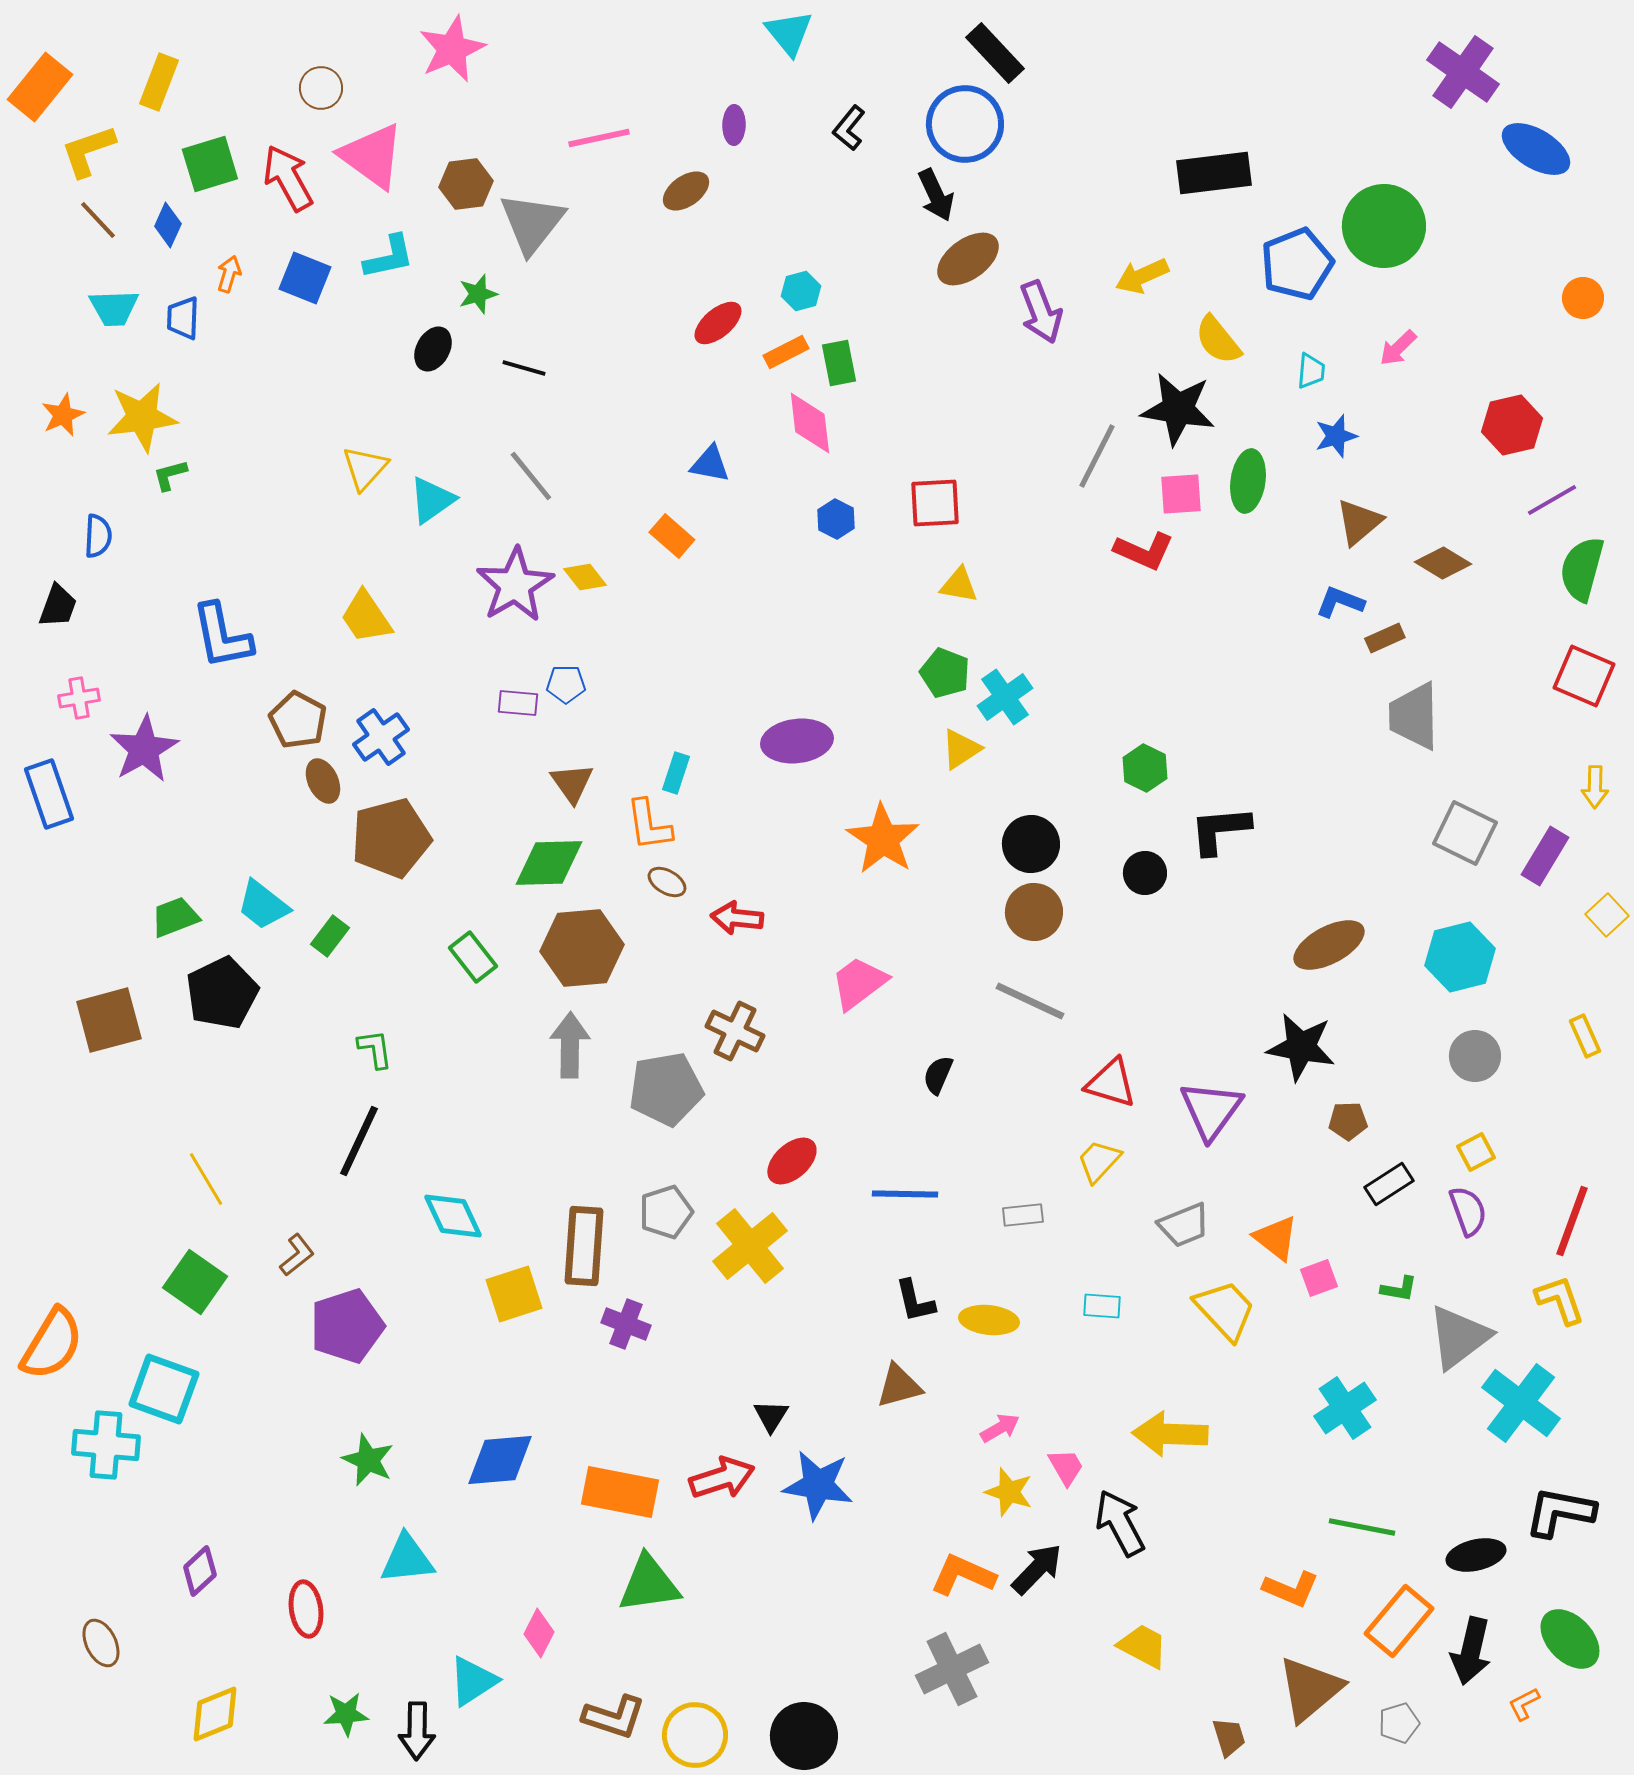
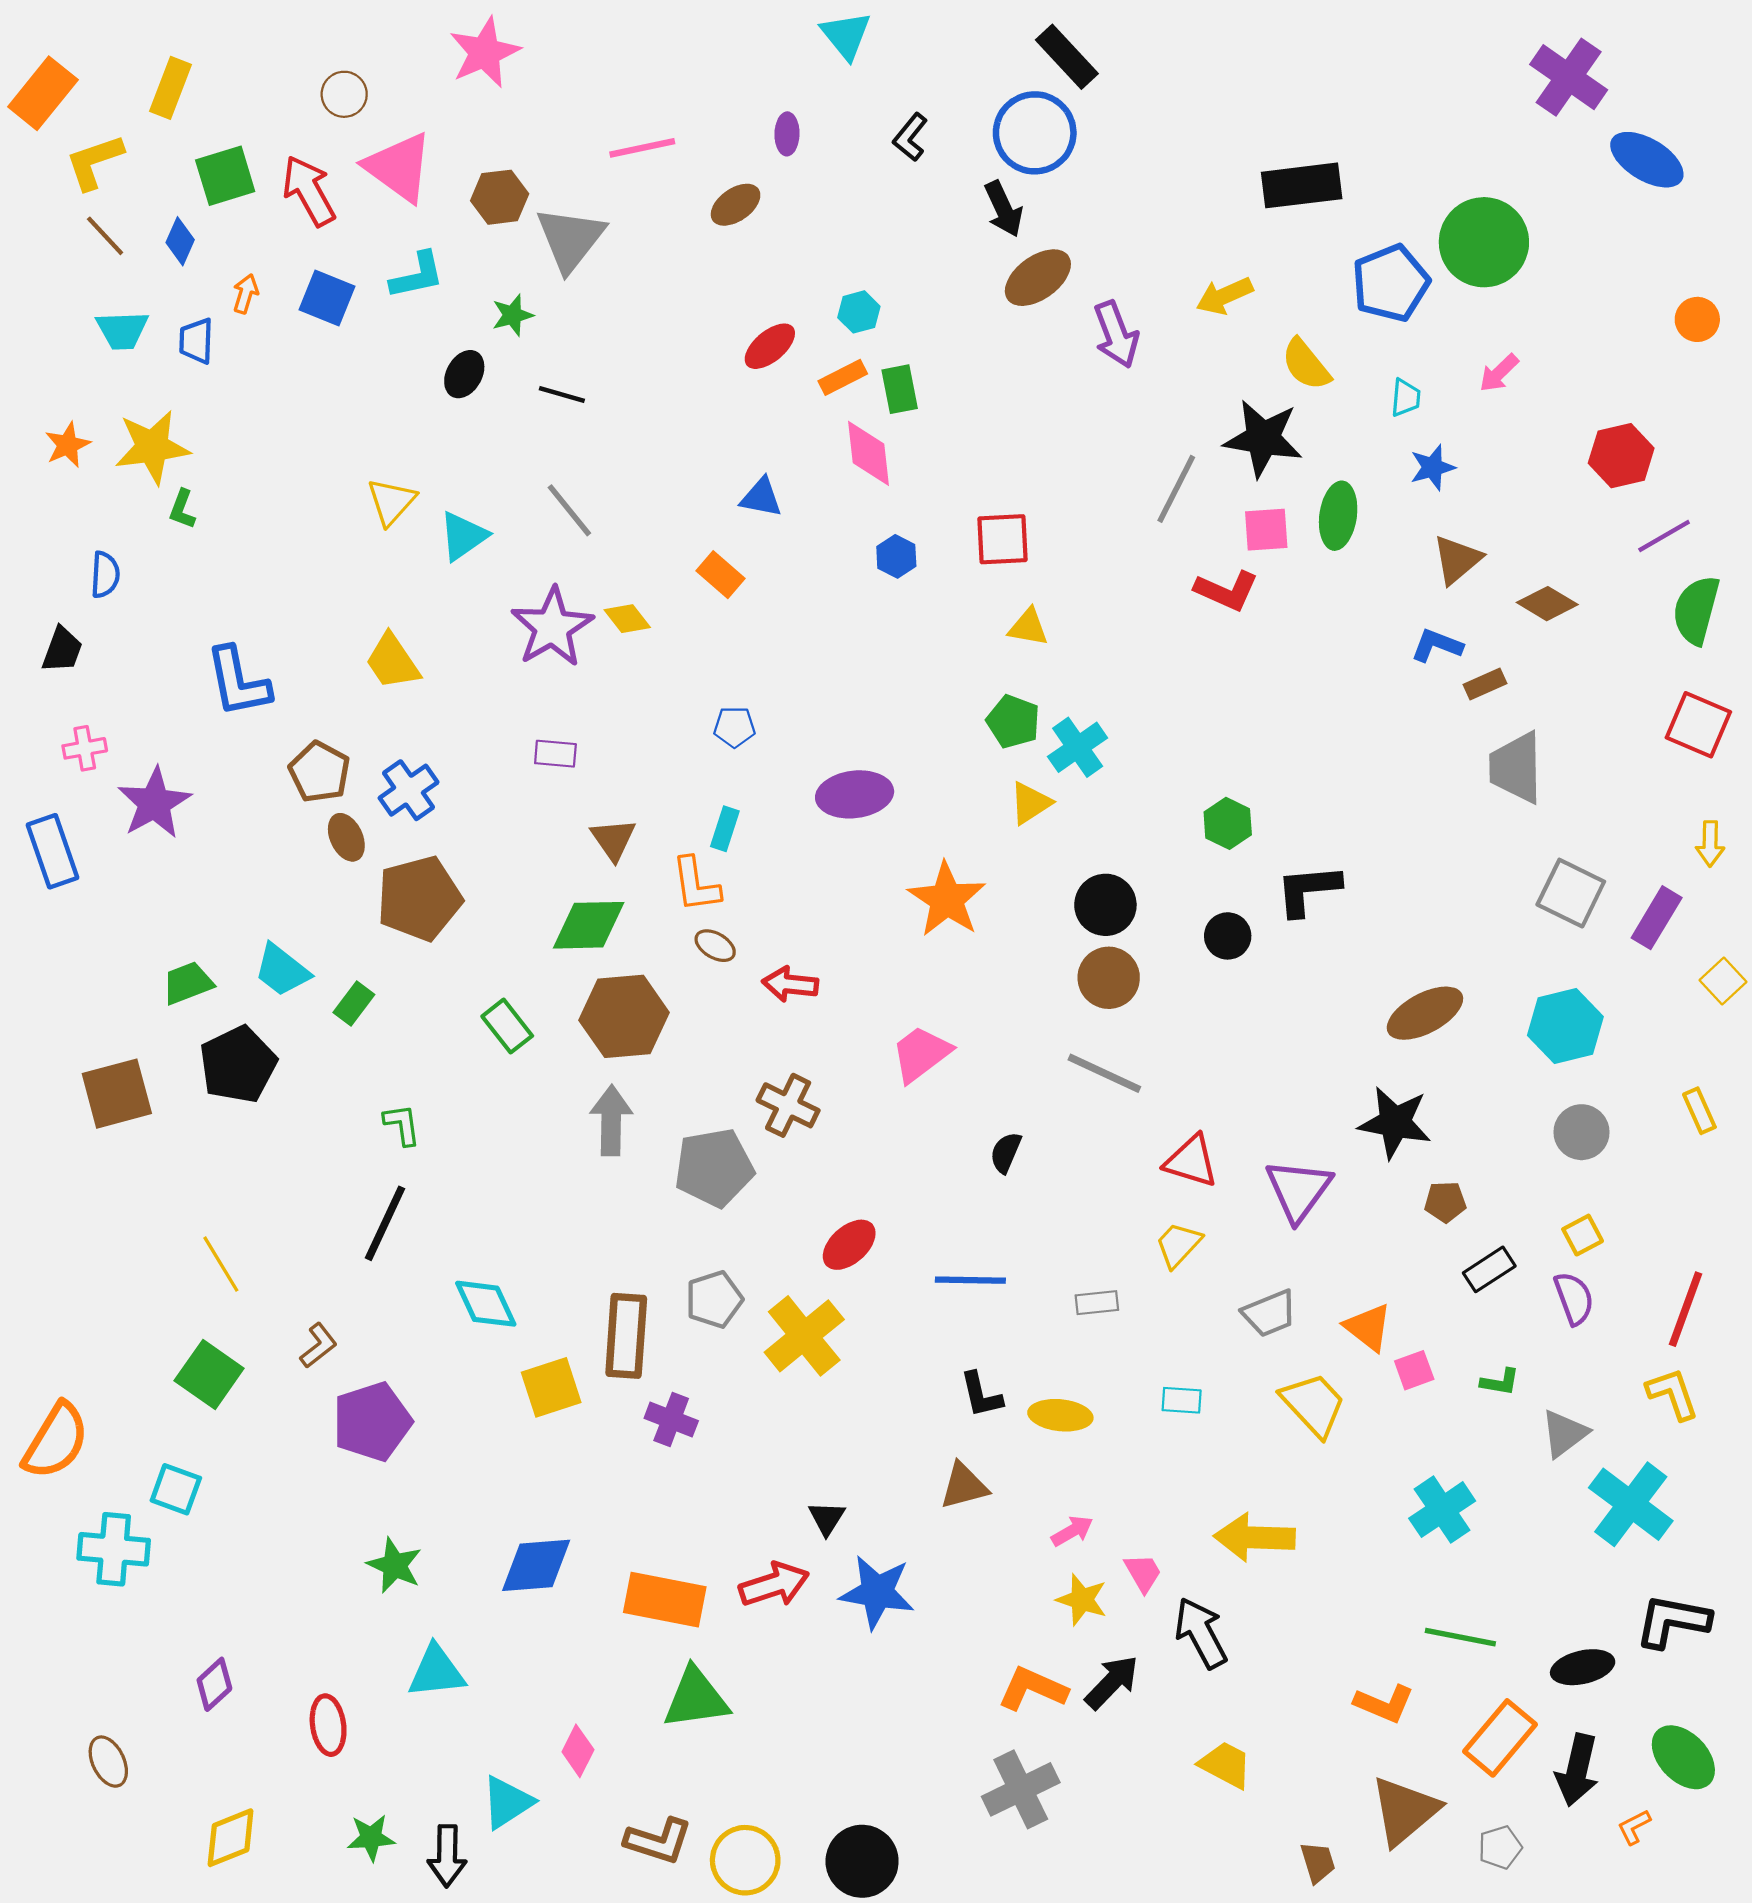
green L-shape: (170, 475) -> (182, 509), turned -54
blue pentagon: (566, 684) -> (734, 727), moved
gray triangle: (1459, 1337) -> (1564, 1433), size x0.7
cyan square: (164, 1389) -> (176, 1489), size x0.7

